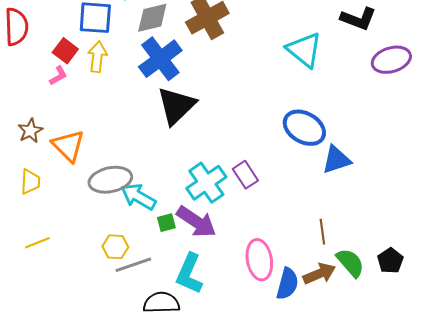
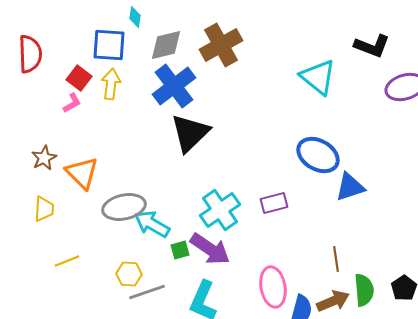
purple rectangle: (245, 175) -> (274, 203), moved, turned -72
yellow line: (37, 243) -> (67, 261), moved
green semicircle: (350, 263) -> (364, 290), turned 36

